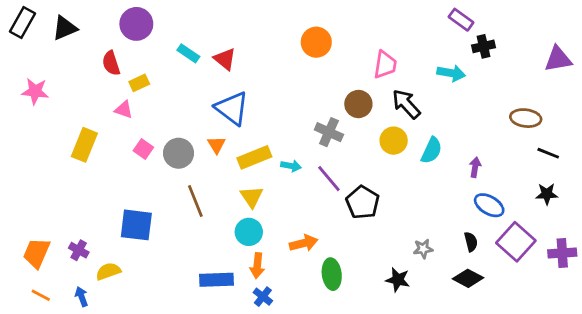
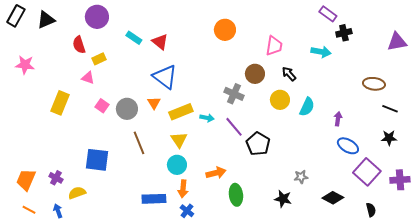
black arrow: (406, 104) -> (289, 74), size x0.7
black semicircle: (471, 242) -> (371, 210), moved

